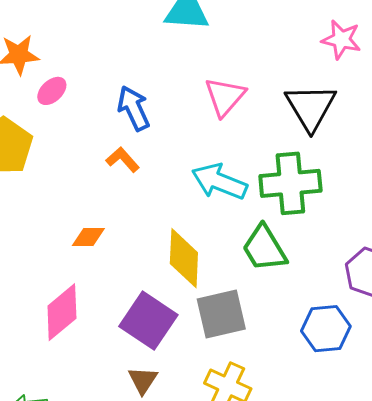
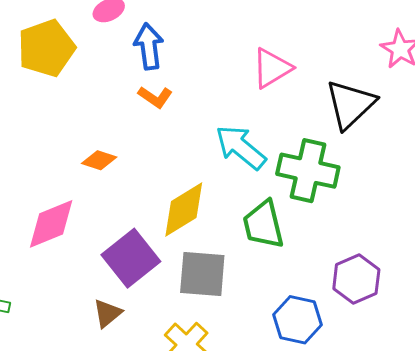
blue arrow: (134, 108) -> (149, 46), moved
orange L-shape: (123, 160) -> (155, 97), turned 148
yellow diamond: (184, 258) -> (184, 209), turned 38

